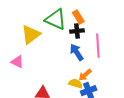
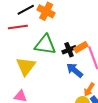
orange rectangle: (78, 17) -> (81, 47), moved, turned -72

